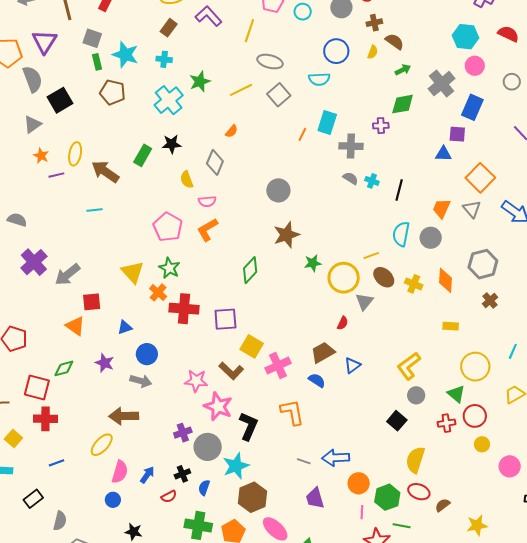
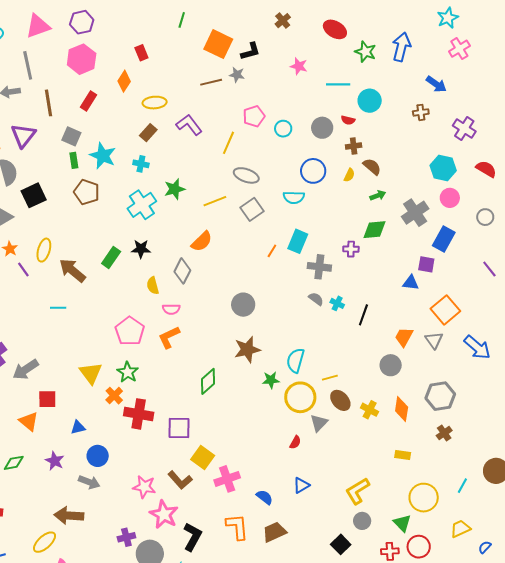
orange semicircle: (232, 131) -> (202, 241), size x1.6
purple line: (56, 175) -> (23, 270), turned 63
cyan semicircle: (401, 234) -> (295, 360), moved
brown trapezoid: (323, 352) -> (274, 532), moved

